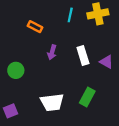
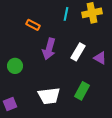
purple arrow: (52, 52) -> (49, 49), size x1.5
white rectangle: (83, 55) -> (78, 52), turned 48

